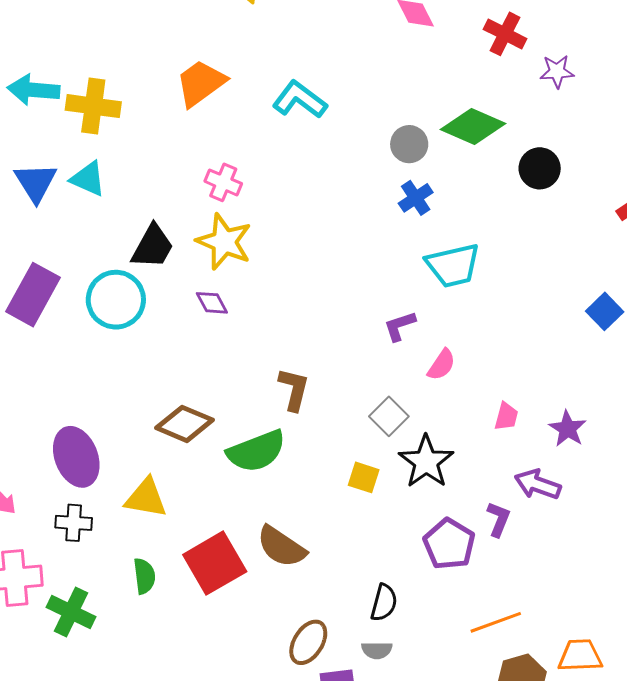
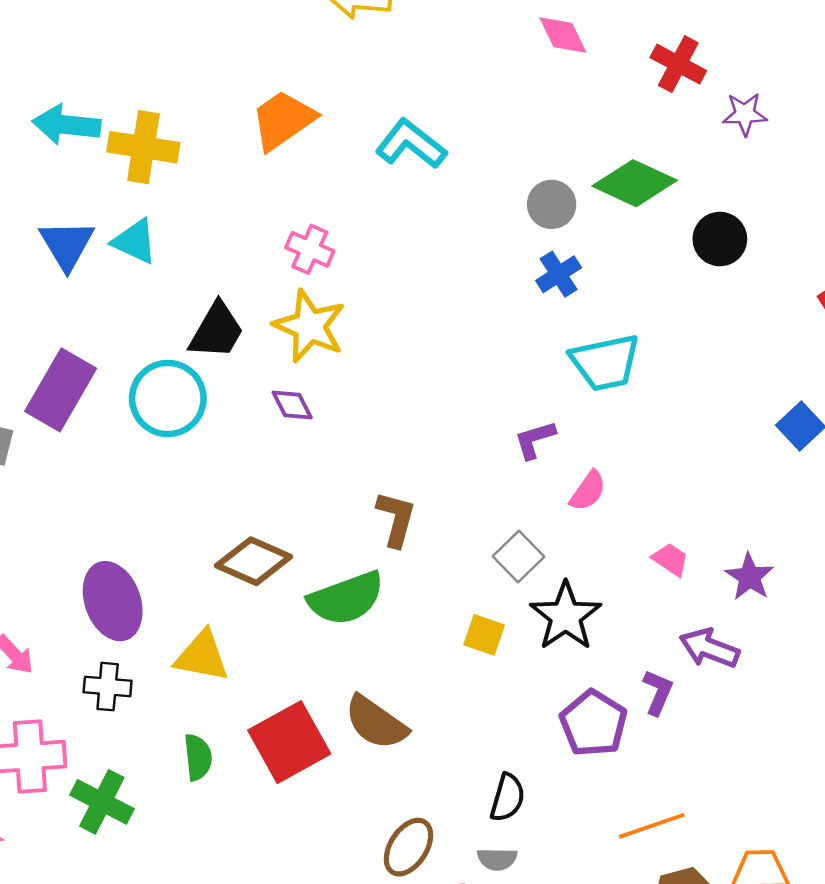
pink trapezoid: (506, 416) -> (671, 559), turned -72

